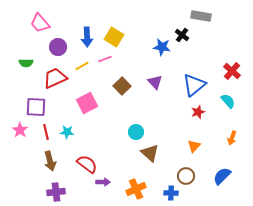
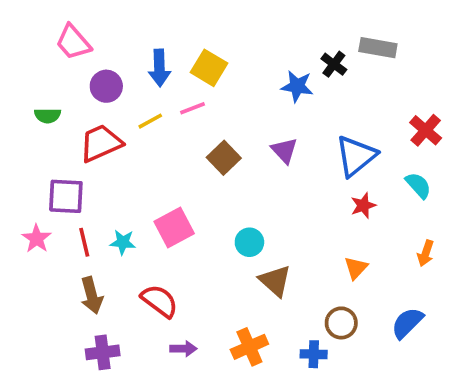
gray rectangle: (201, 16) -> (378, 48), moved
pink square: (87, 103) -> (174, 228), moved
purple arrow: (103, 182) -> (183, 349), moved

